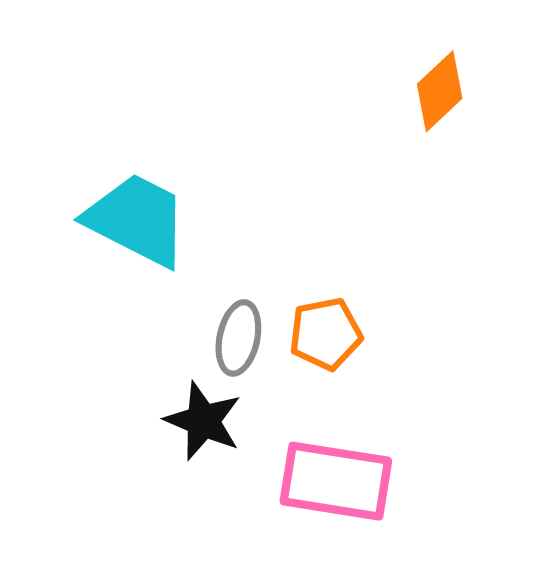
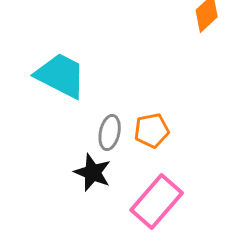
pink rectangle: (336, 481) -> (157, 202), turned -58

